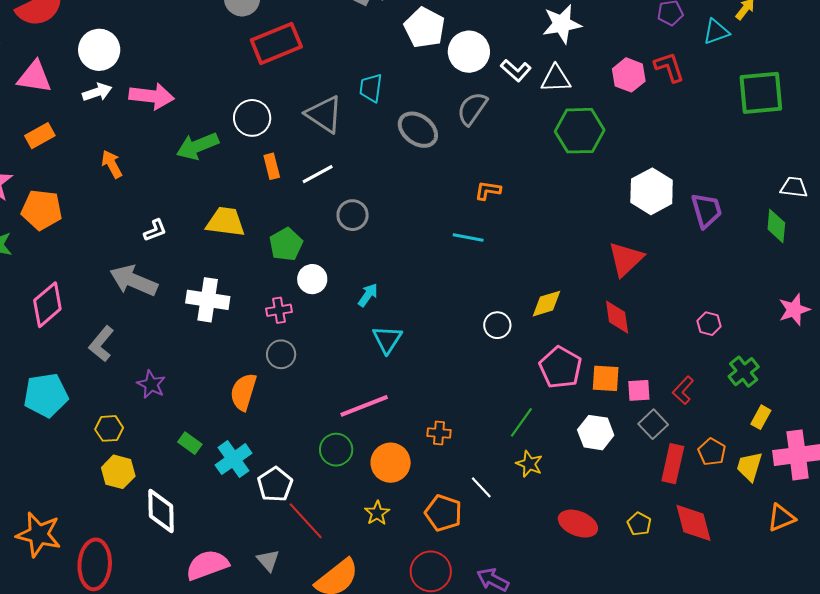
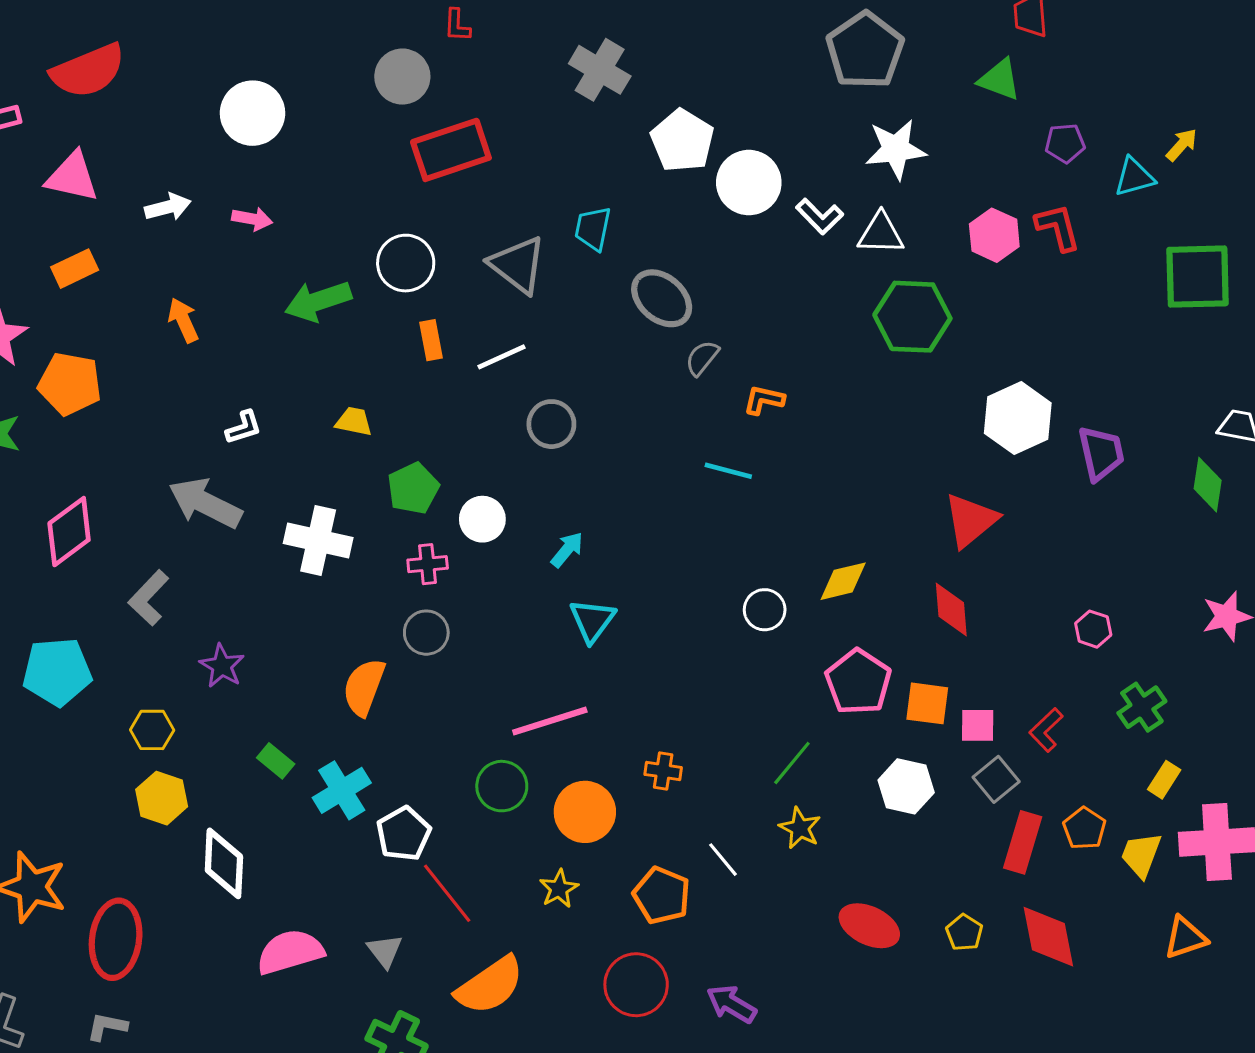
white circle: (99, 50) -> (252, 113), moved
pink arrow: (152, 96) -> (252, 219), size x0.6
gray semicircle: (472, 109) -> (702, 358), moved, size x0.7
yellow trapezoid: (226, 222) -> (354, 421), size x0.6
green pentagon: (286, 244) -> (413, 488), moved

